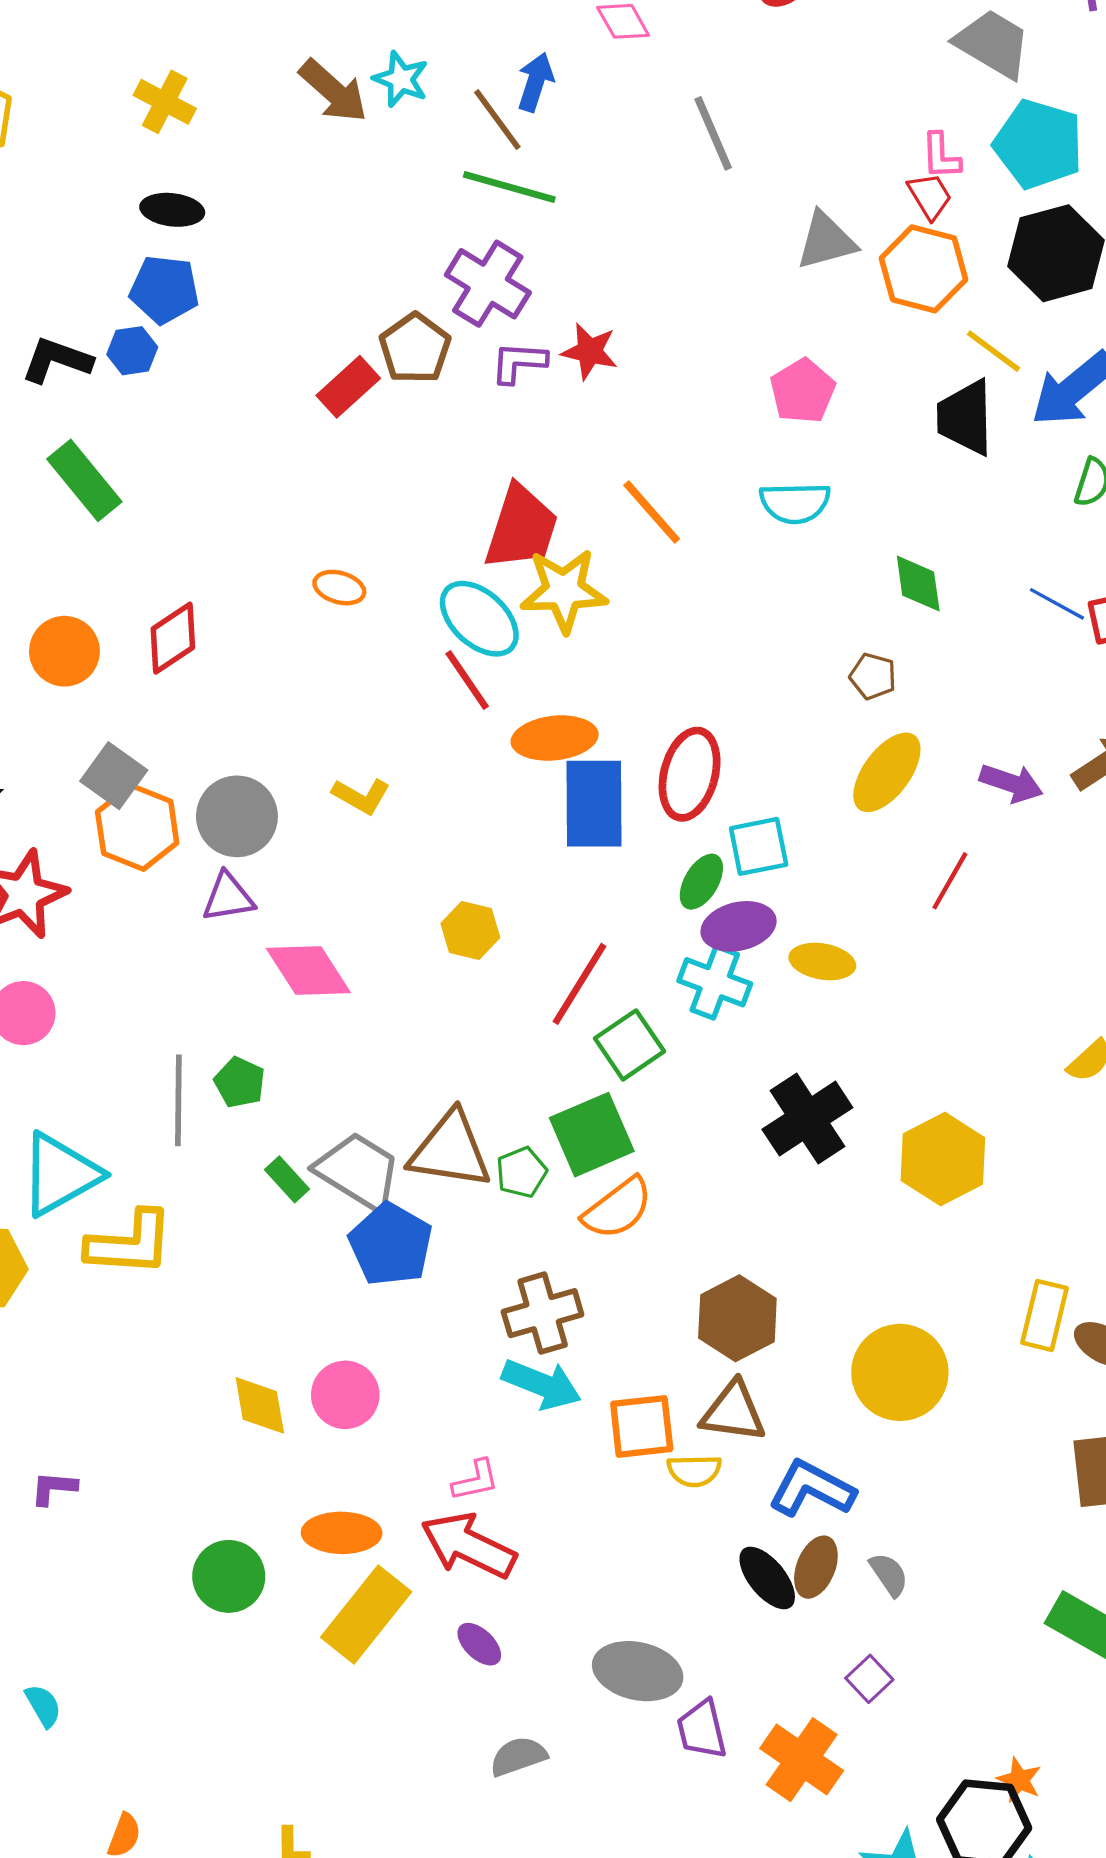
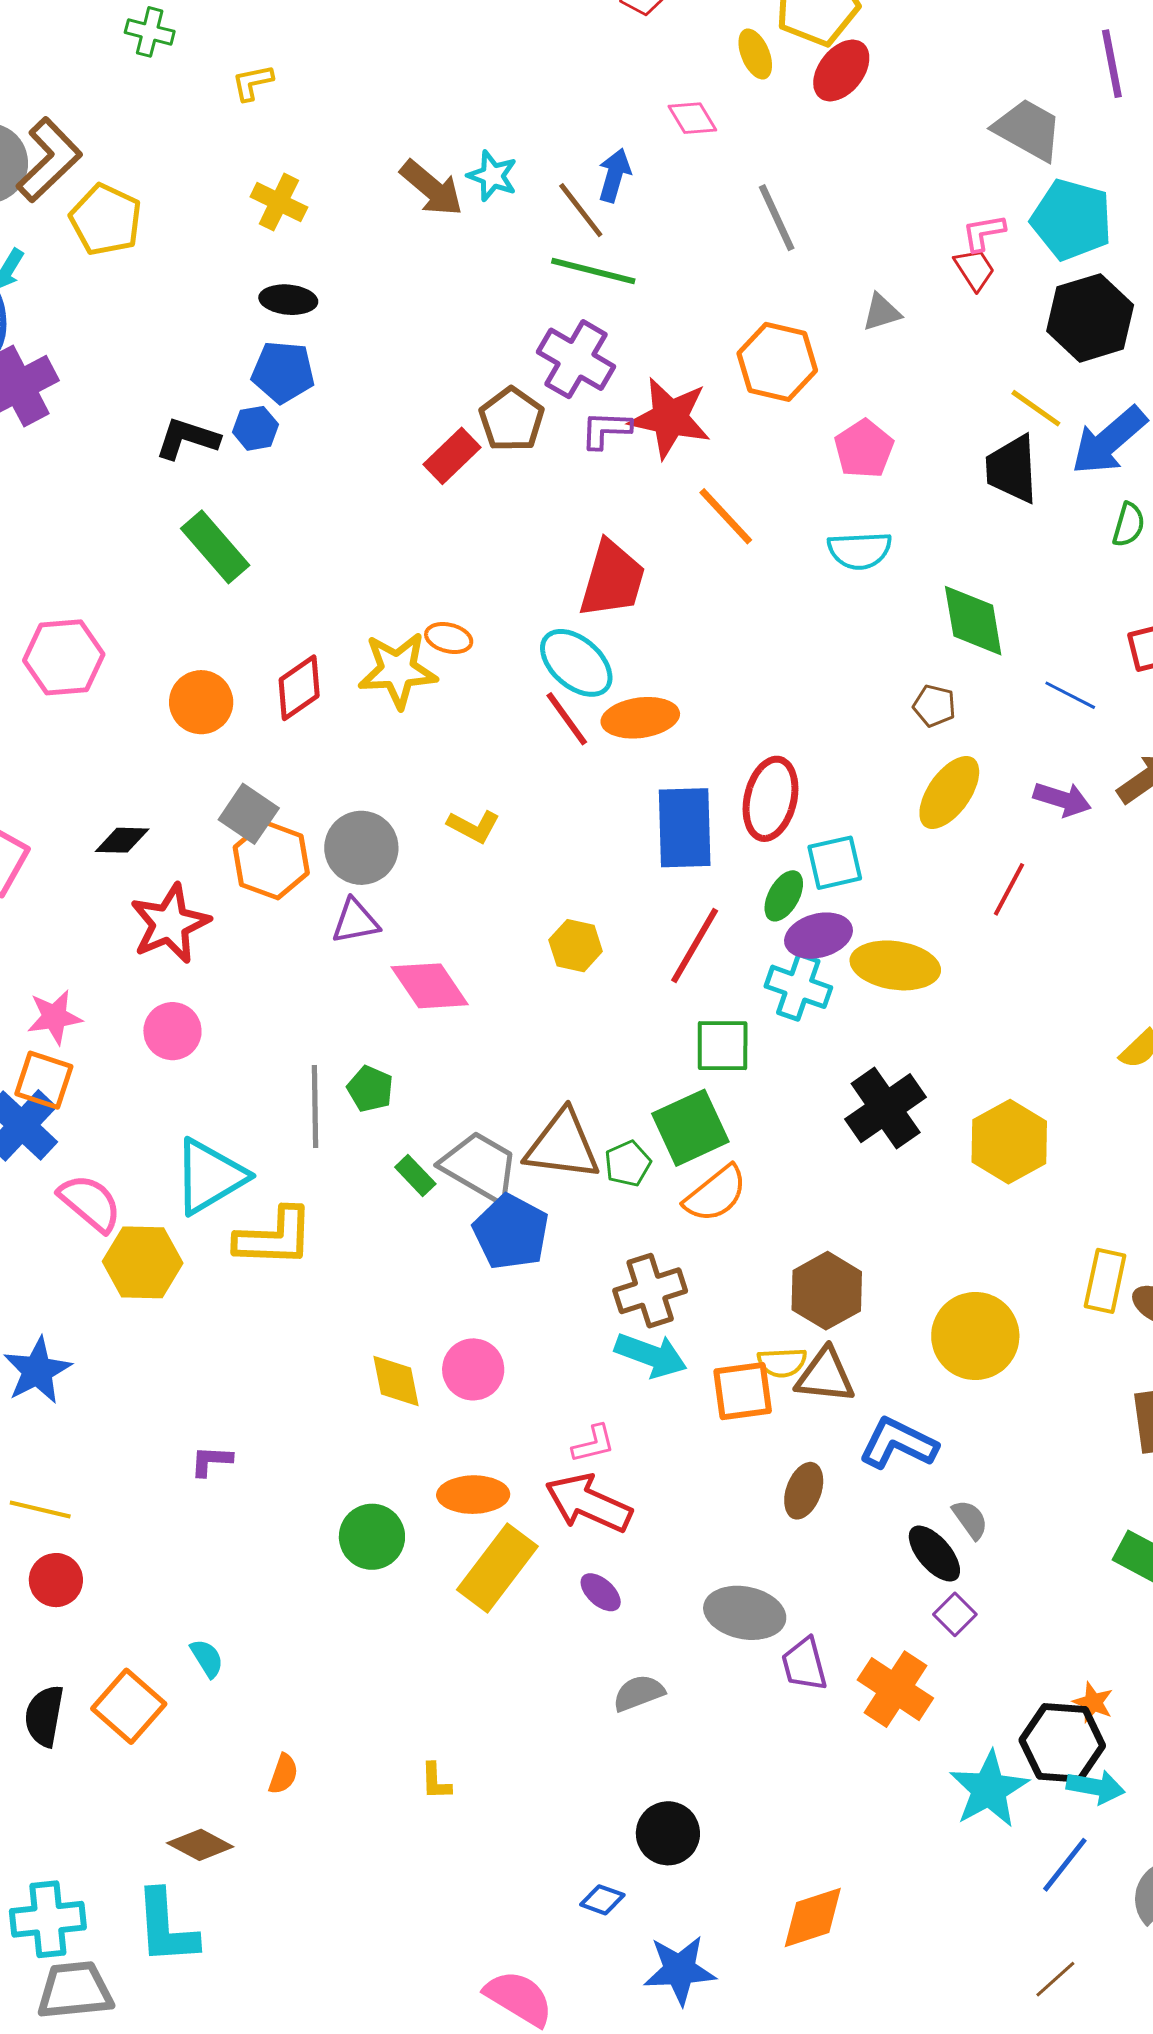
pink L-shape: (941, 156) -> (984, 233), turned 84
gray triangle: (826, 241) -> (881, 312), size x0.7
orange hexagon: (923, 269) -> (777, 362), moved
red star: (590, 351) -> (670, 418), size x1.6
orange line: (652, 512) -> (726, 516), moved
green diamond: (918, 584) -> (973, 621), size x1.4
yellow star: (564, 591) -> (398, 670), moved
blue line: (1057, 604) -> (1070, 695), moved
orange ellipse: (555, 738) -> (640, 718), moved
yellow ellipse: (822, 962) -> (895, 965), size x1.5
red line: (580, 984) -> (695, 945), moved
green square: (630, 1045) -> (723, 1046), turned 36
yellow semicircle: (694, 1471) -> (782, 1362), moved
brown ellipse: (816, 1567) -> (804, 1491), moved
black ellipse: (767, 1578) -> (934, 1554), moved

